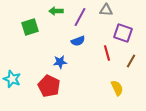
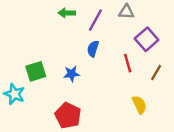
green square: (30, 27) -> (36, 71), moved
purple square: (123, 33) -> (147, 39), turned 30
blue semicircle: (78, 41) -> (93, 49), turned 128
red pentagon: (49, 86) -> (68, 115), moved

